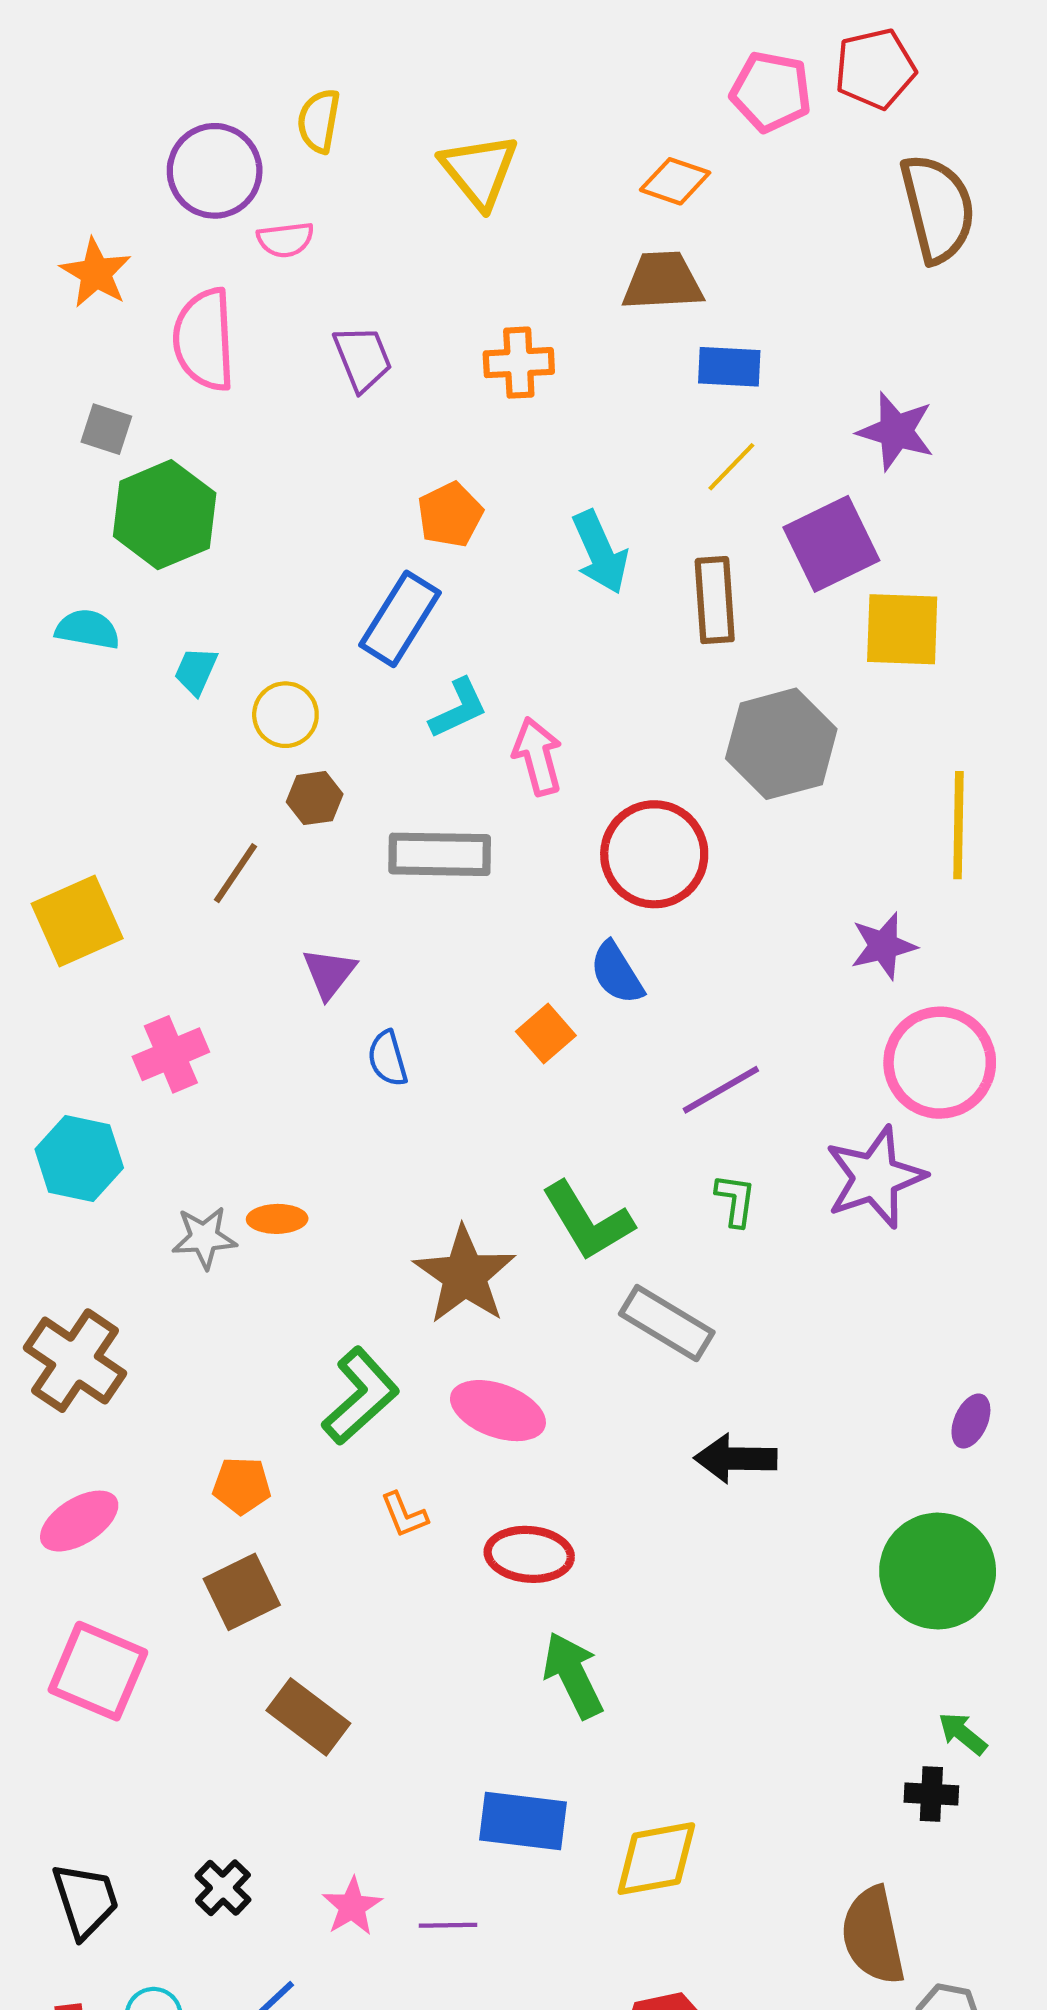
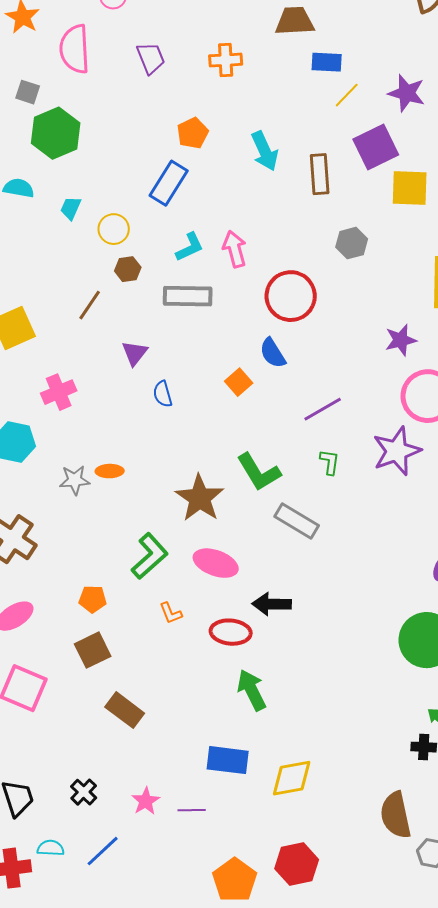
yellow line: (731, 467) -> (347, 95), moved
cyan L-shape: (458, 708) -> (190, 247), moved
gray hexagon: (781, 744) -> (352, 243), size x0.6
black arrow: (736, 1459) -> (272, 604), moved

